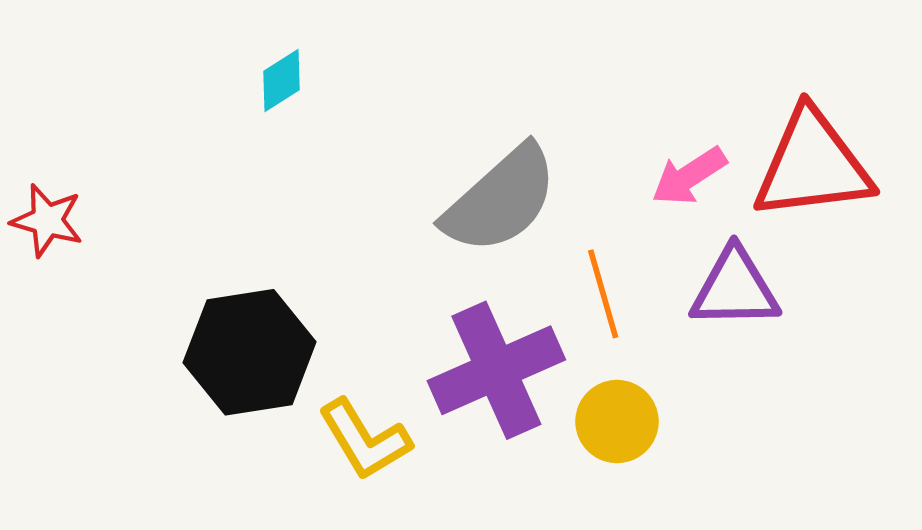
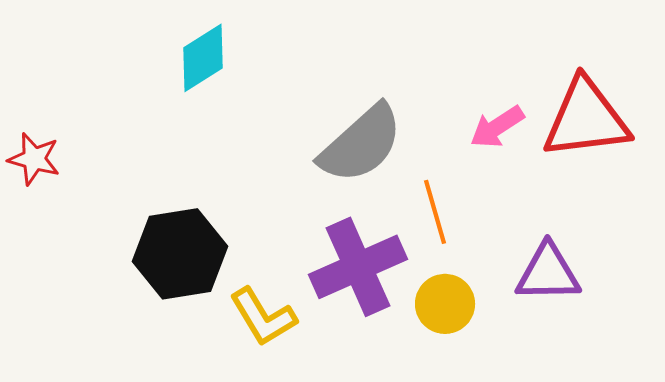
cyan diamond: (281, 80) -> (203, 58), size x1.5
purple triangle: (735, 288) -> (548, 273), moved

